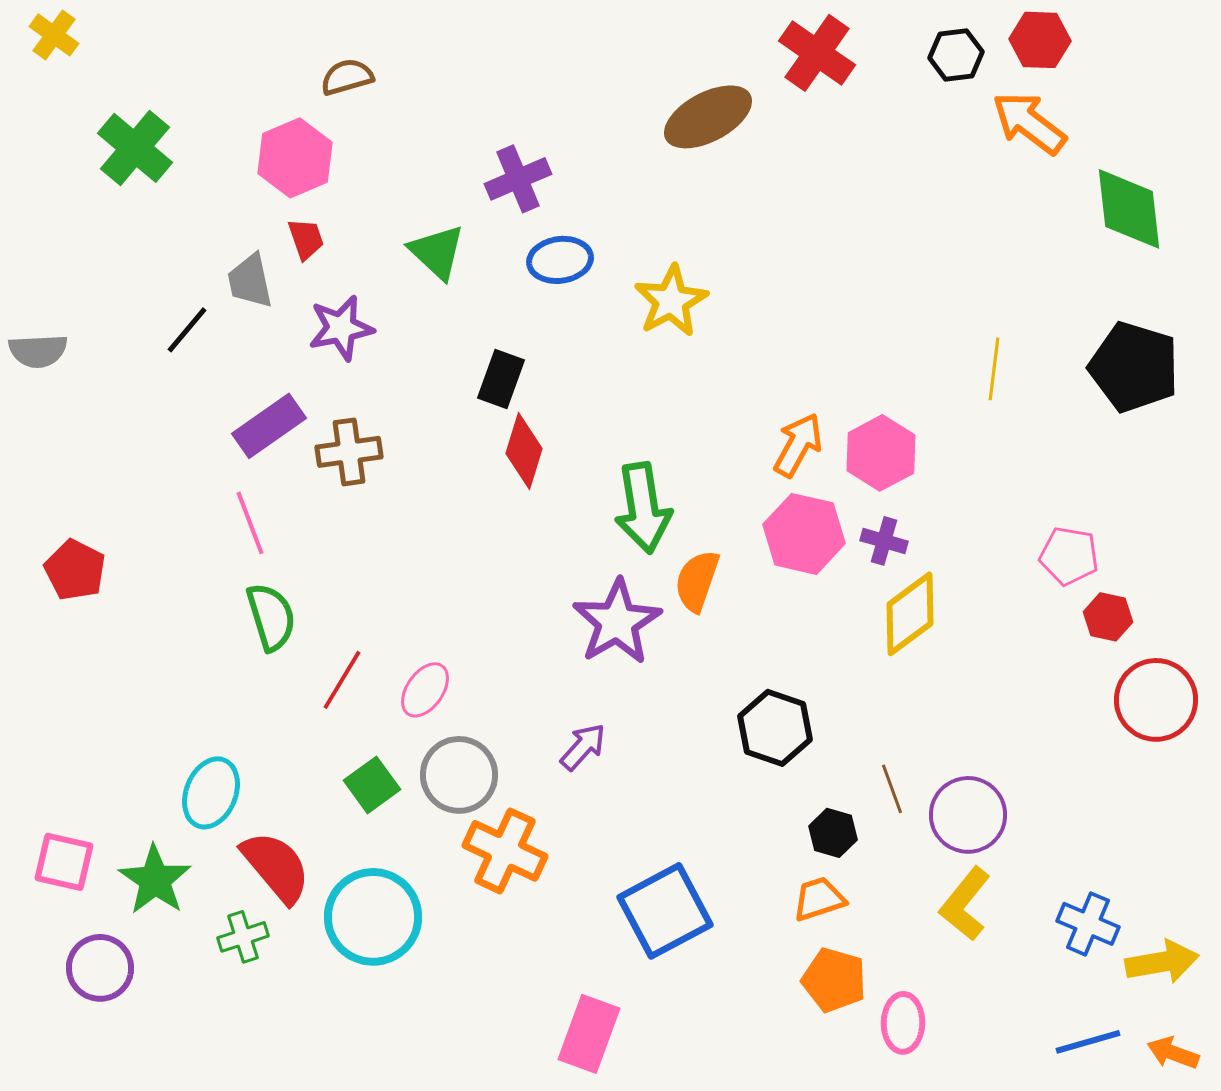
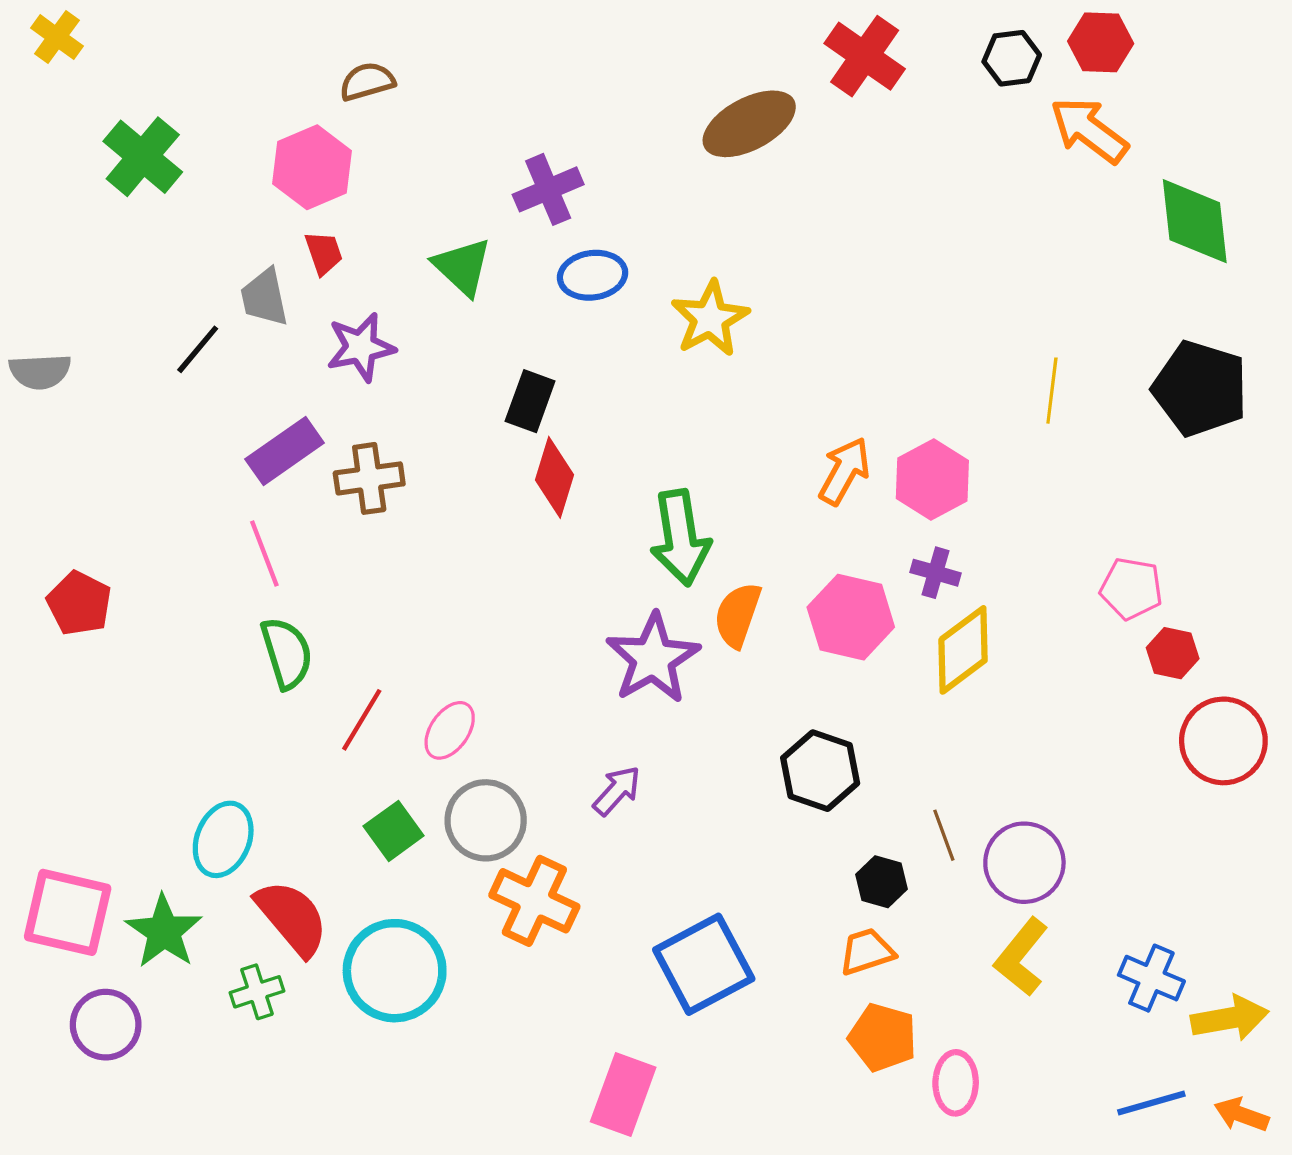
pink hexagon: (804, 534) -> (851, 617), moved
pink square: (64, 862) -> (68, 912), size x1.4

